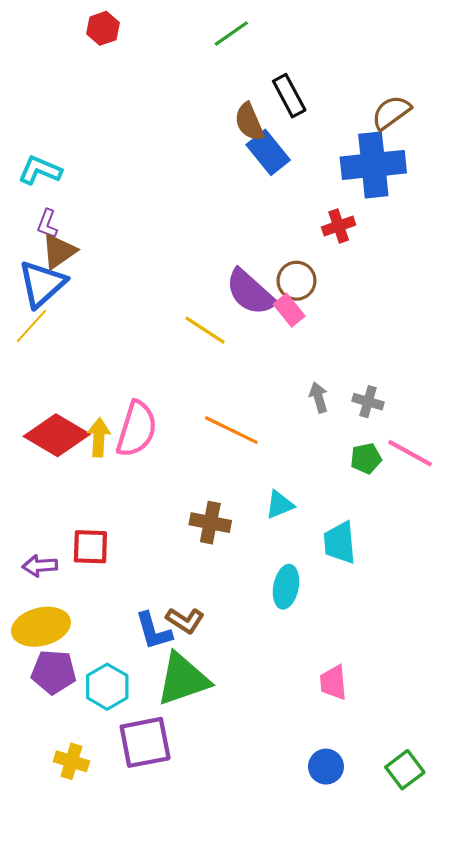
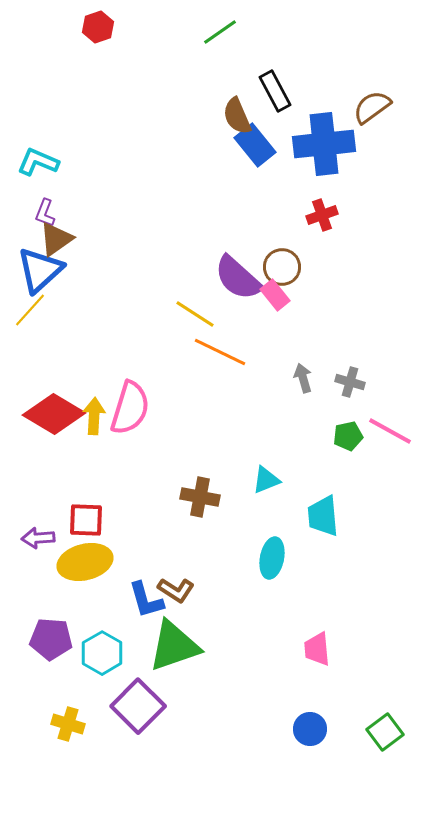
blue cross: (373, 165) -> (324, 144), moved
orange line: (231, 430) -> (220, 352), moved
yellow ellipse: (41, 627) -> (85, 562), moved
purple square: (145, 742) -> (138, 706), turned -34

